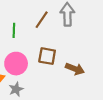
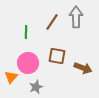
gray star: (16, 89) -> (36, 87), moved

